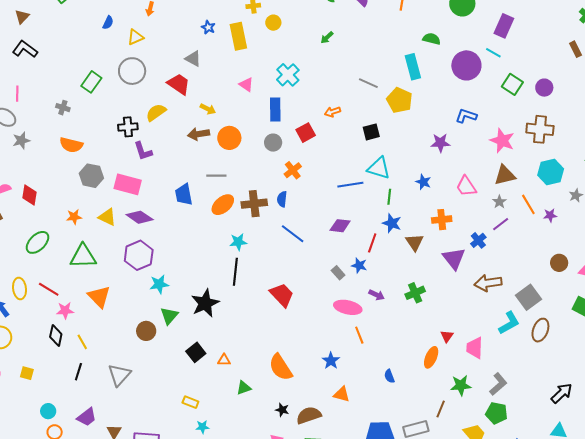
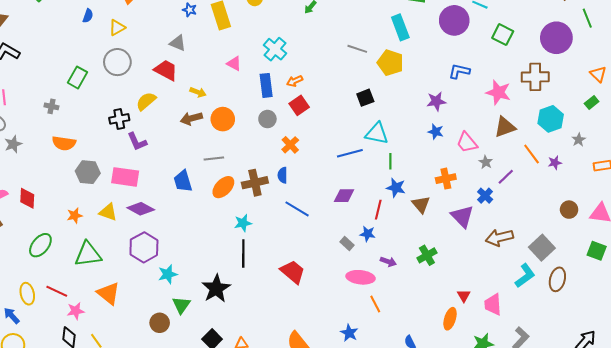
purple circle: (544, 88) -> (556, 38), moved, size x1.8
orange arrow: (332, 112) -> (295, 81), moved
blue star: (423, 182) -> (436, 132), moved
gray star: (499, 202) -> (486, 162), moved

